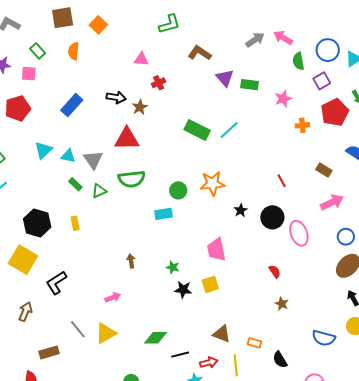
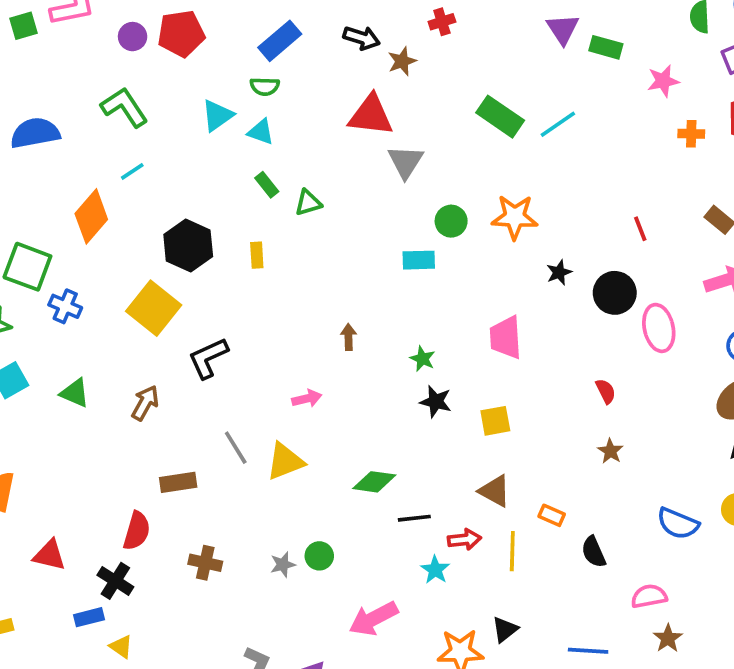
gray triangle: (93, 160) -> (406, 162), moved
green semicircle: (132, 179) -> (265, 86), moved, size x0.6
yellow square: (210, 284) -> (495, 421), moved

